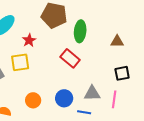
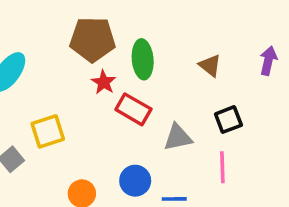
red star: (29, 40) -> (104, 82), moved
brown triangle: (117, 41) -> (210, 65), turned 48
gray triangle: (92, 93) -> (178, 137), moved

